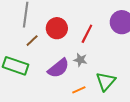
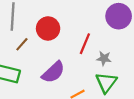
red line: (87, 34) -> (85, 44), moved
gray star: (80, 60) -> (104, 58), moved

